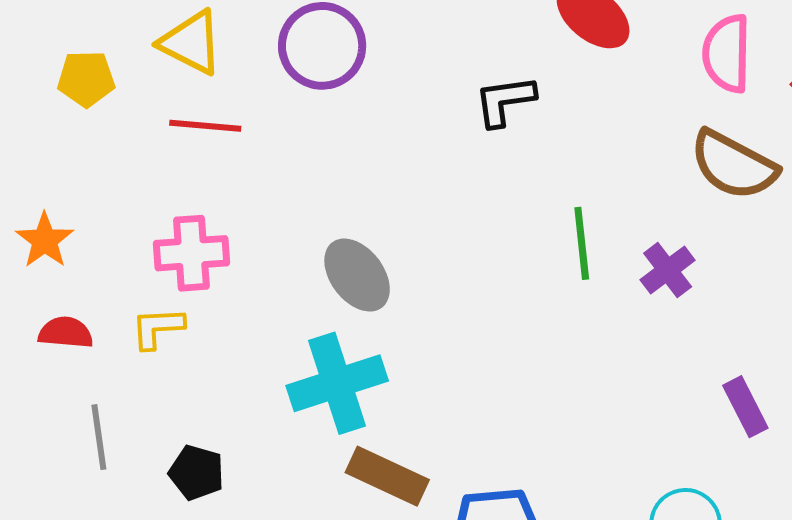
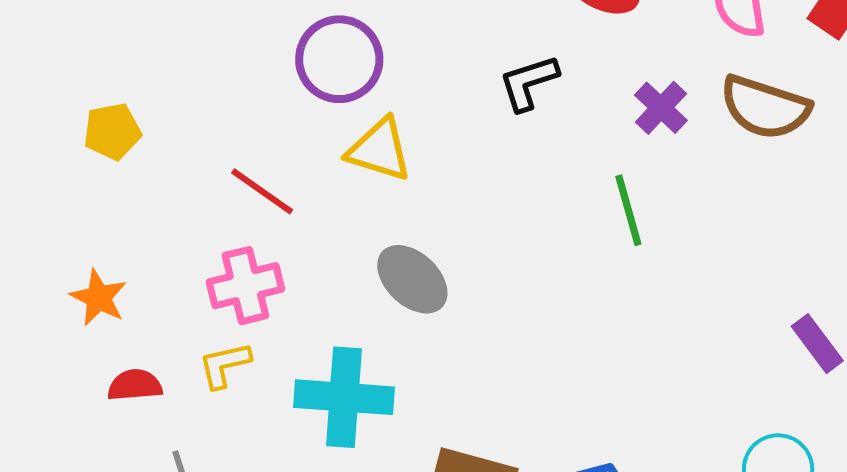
yellow triangle: (191, 43) -> (380, 150), moved
red line: (205, 126) -> (262, 191), moved, turned 40
purple cross: (668, 270) -> (661, 108), moved
cyan cross: (337, 383) -> (344, 397), moved, turned 32

